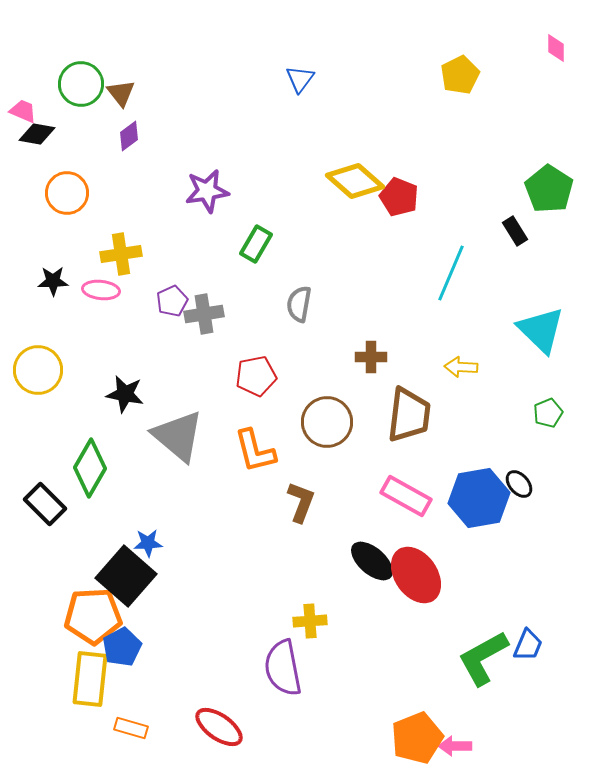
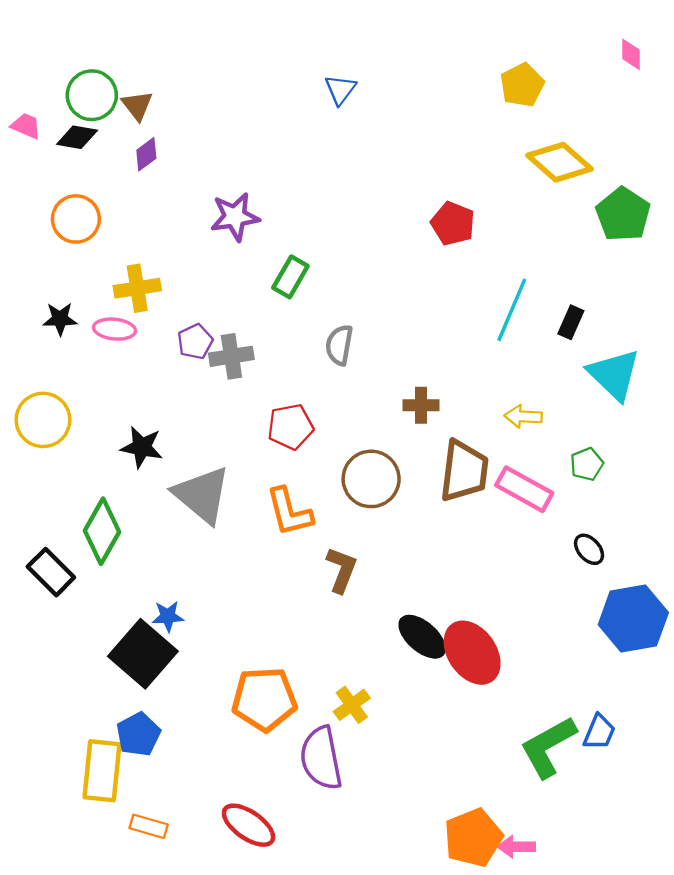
black diamond: (37, 134) -> (77, 137), moved
yellow diamond: (355, 181) -> (559, 162), moved
black rectangle: (515, 231) -> (571, 322), moved, turned 56
green pentagon: (548, 413) -> (587, 464), moved
pink rectangle: (406, 496) -> (524, 489), moved
blue hexagon: (479, 498) -> (633, 619), moved
orange pentagon: (93, 616) -> (264, 699), moved
yellow cross: (310, 621) -> (352, 705), turned -32

